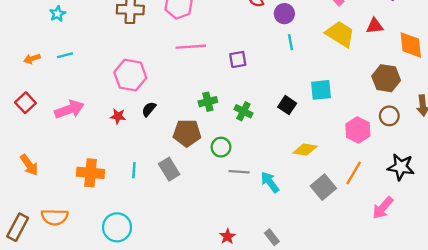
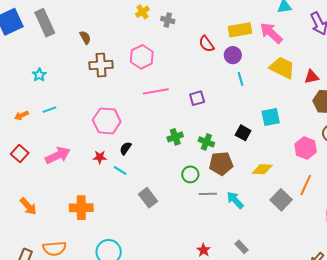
red triangle: (375, 26) -> (311, 77), moved
brown pentagon: (187, 133) -> (221, 164), moved
cyan line: (134, 170) -> (120, 171), moved, turned -56

